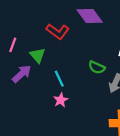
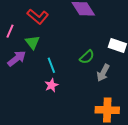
red L-shape: (58, 31) -> (38, 17), moved
green semicircle: (97, 67) -> (87, 57), turned -70

